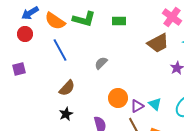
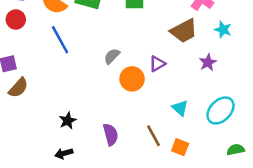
brown semicircle: (67, 88) -> (18, 88), moved
orange circle: (118, 98) -> (132, 79), moved
purple triangle: (137, 106) -> (157, 64), moved

